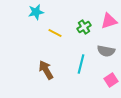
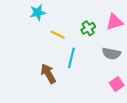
cyan line: (81, 64) -> (71, 58), moved

